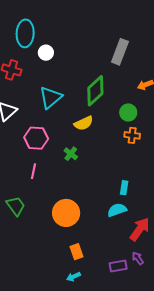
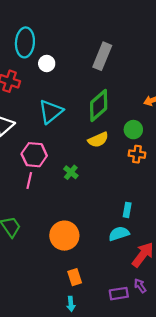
gray rectangle: (120, 52) -> (102, 56), moved
yellow semicircle: (84, 123) -> (98, 140), moved
pink line: (33, 171) -> (29, 180), moved
cyan arrow: (74, 277) -> (71, 304), turned -72

